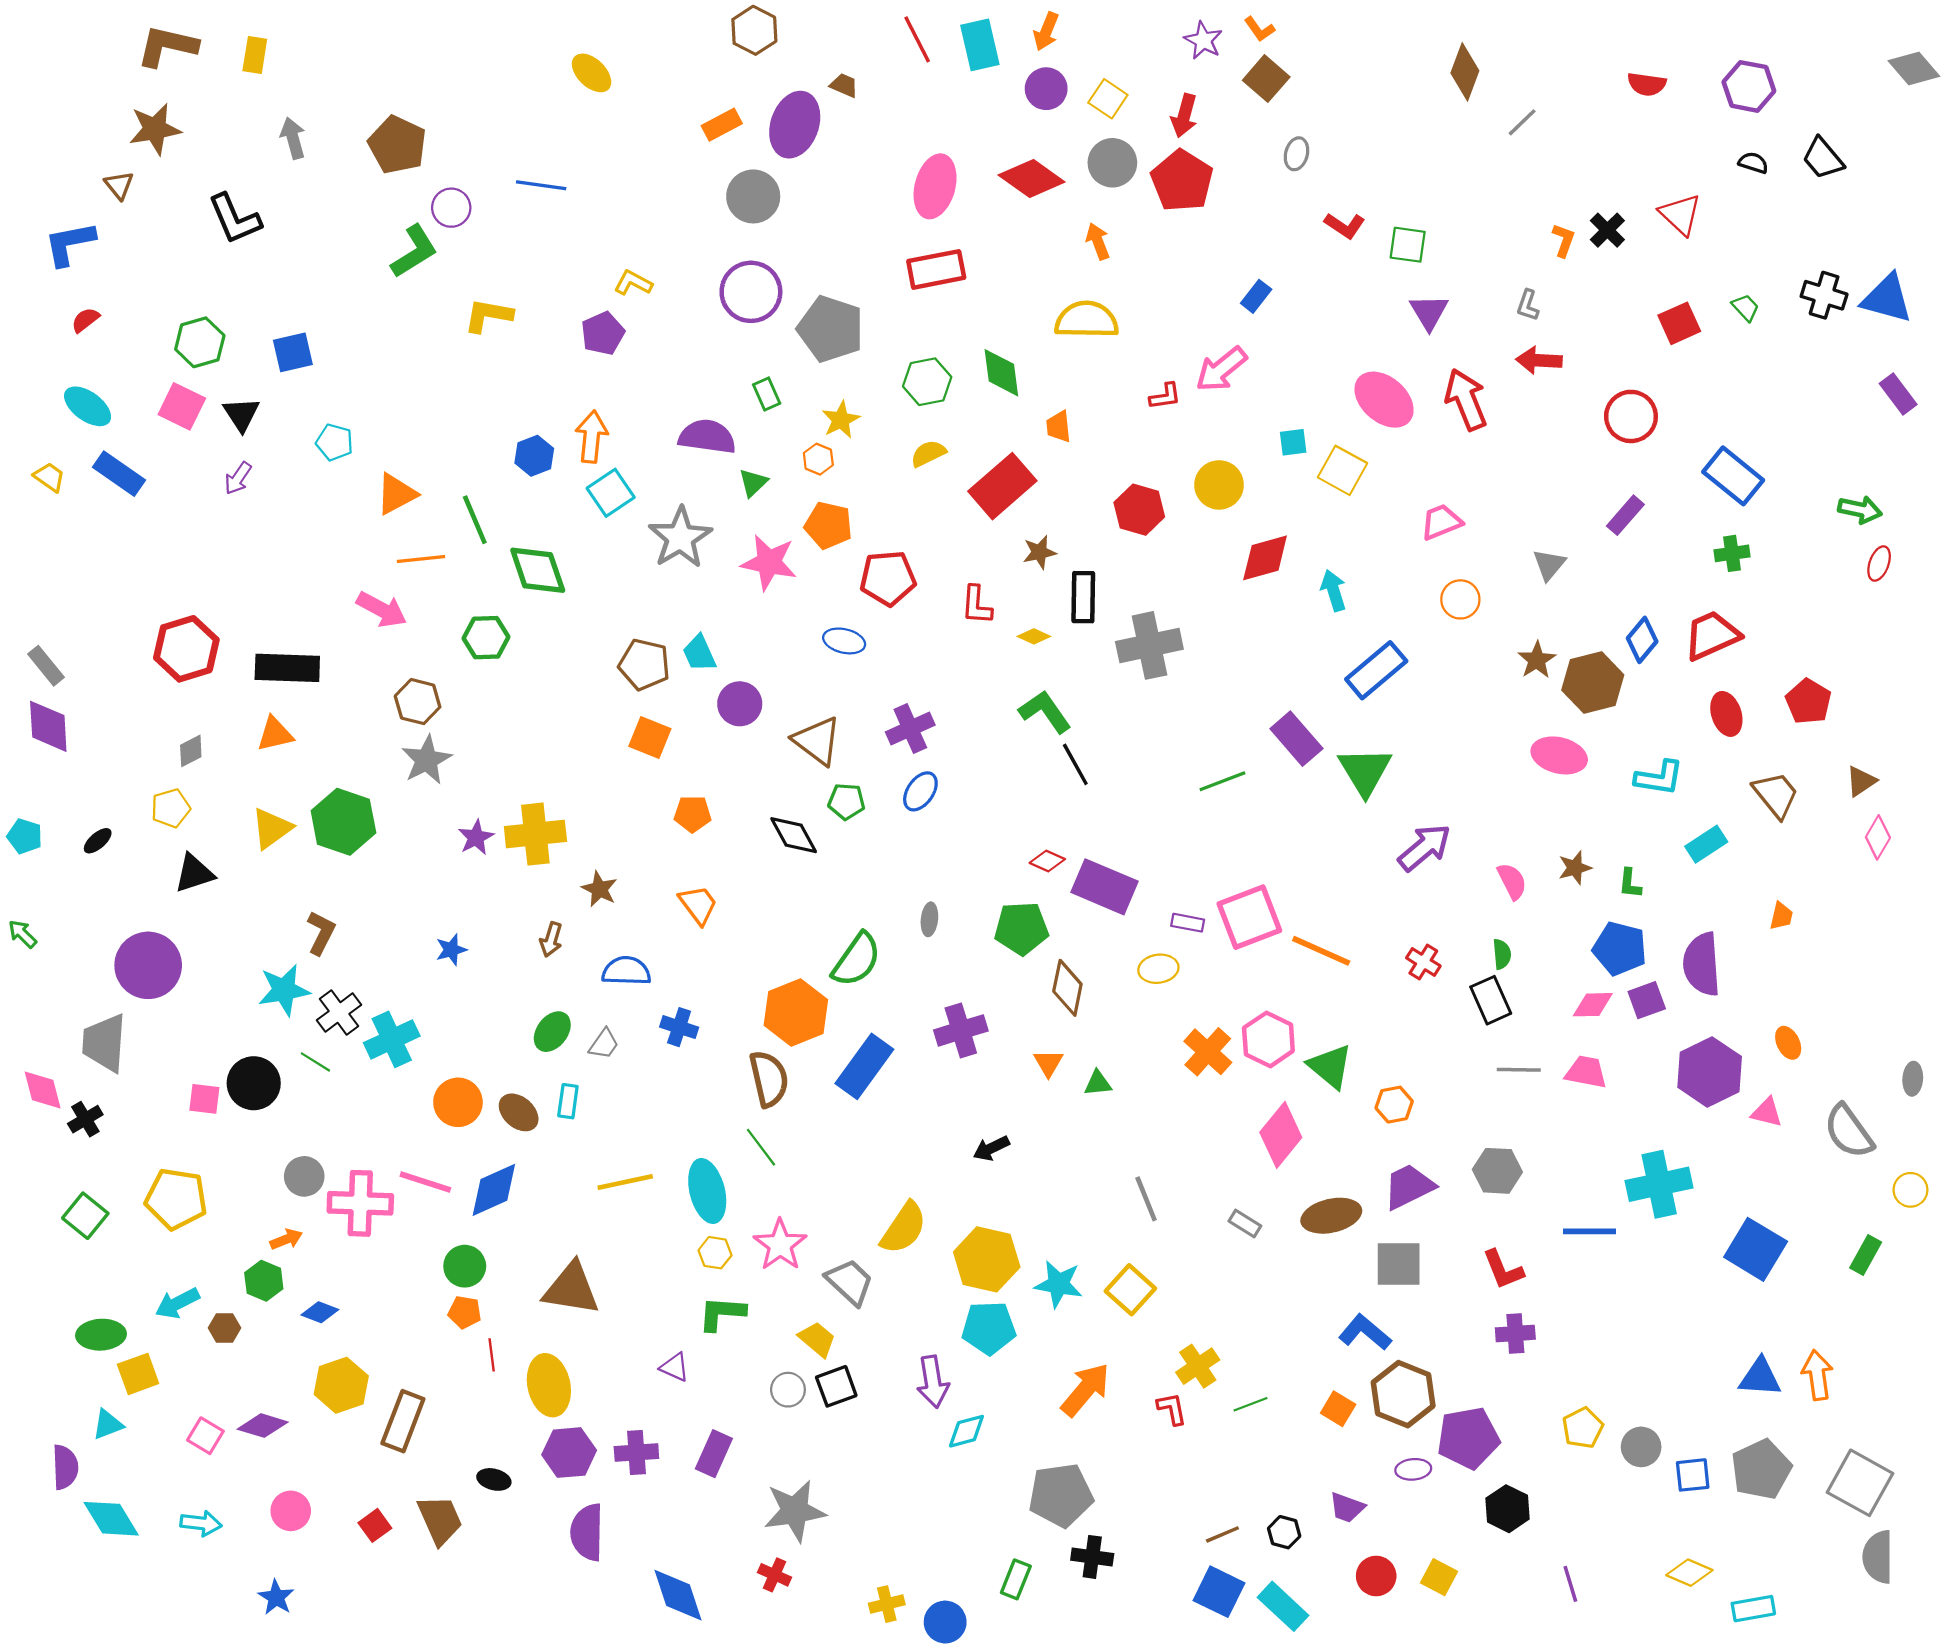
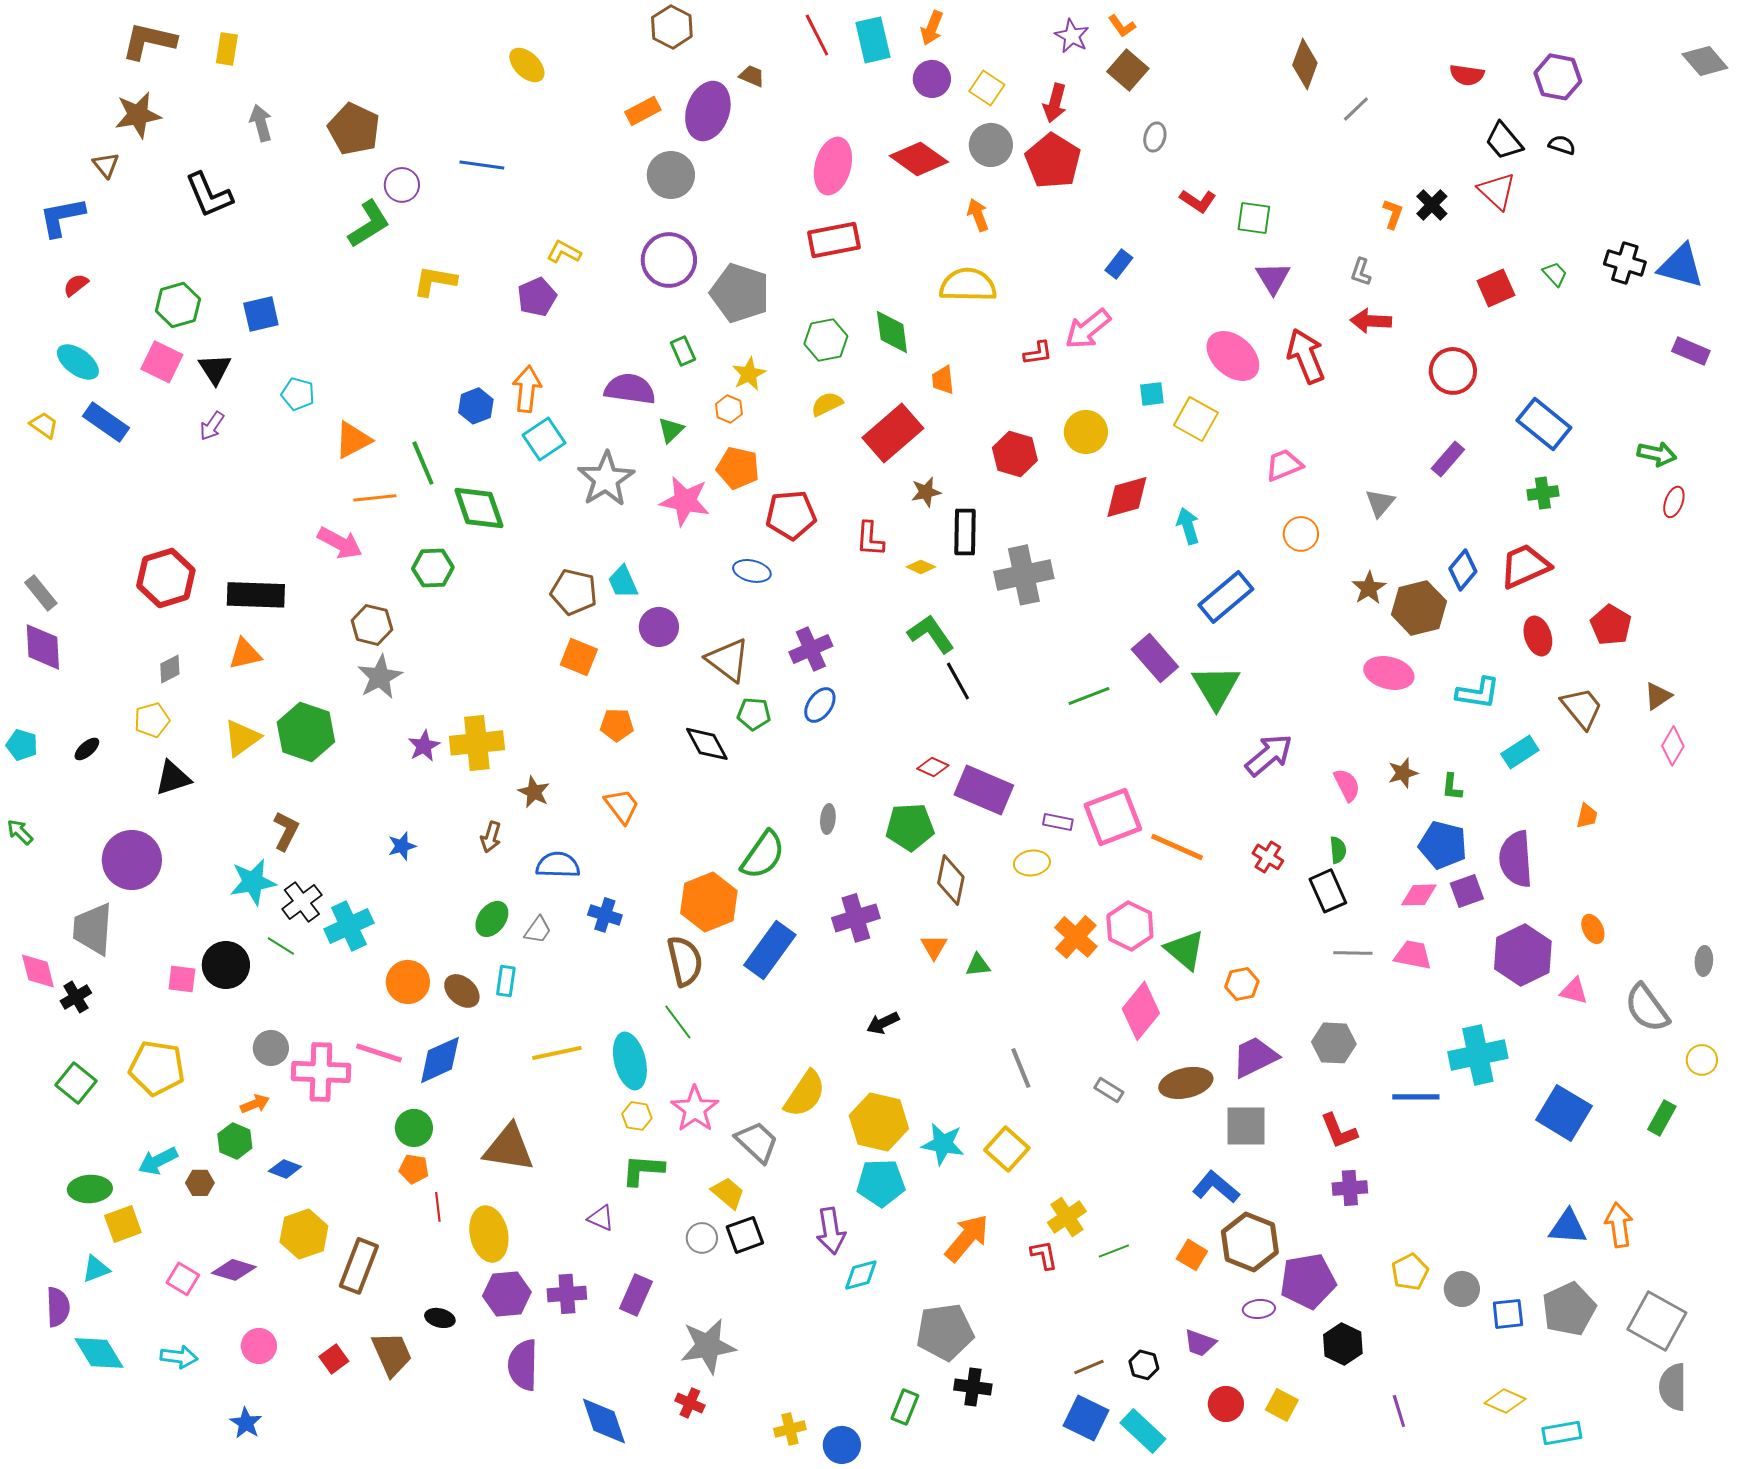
black trapezoid: (1823, 158) -> (1504, 141), moved
purple rectangle: (1898, 394) -> (1691, 351), turned -30

